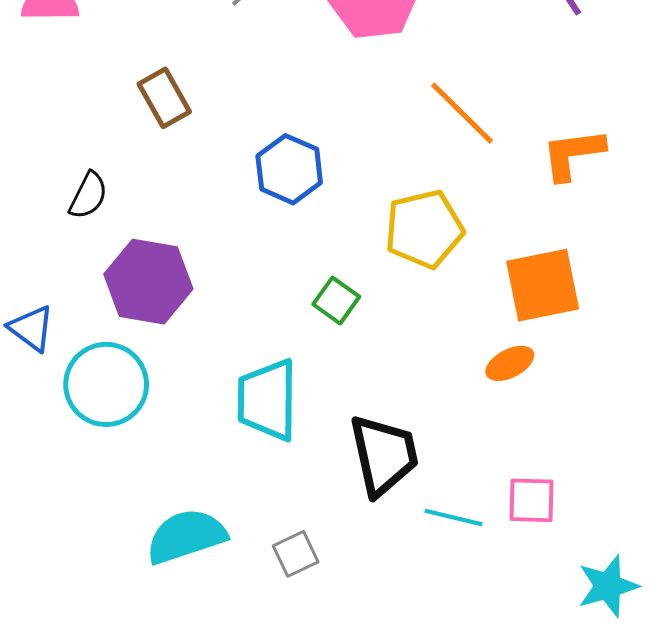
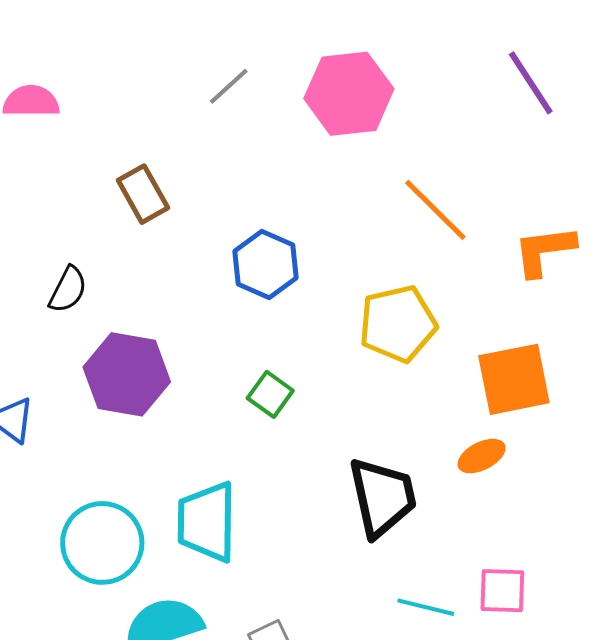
green square: (336, 300) -> (270, 394), moved
cyan circle: (106, 384) -> (102, 543), moved
cyan trapezoid: (267, 400) -> (207, 522), moved
black trapezoid: (384, 455) -> (382, 497), moved

